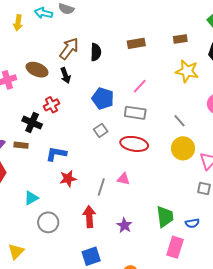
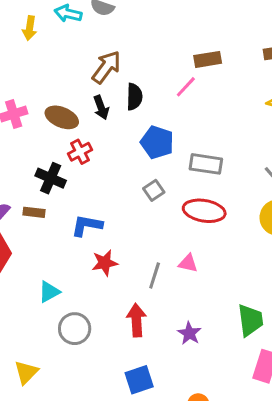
black semicircle: (96, 52) -> (134, 97), moved
brown ellipse: (37, 70) -> (62, 117), moved
pink line: (140, 86) -> (186, 87), moved

